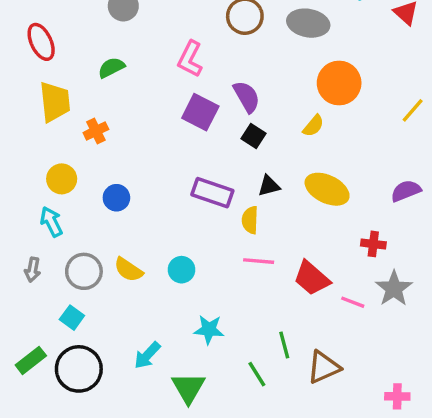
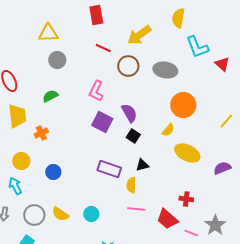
yellow ellipse: (327, 189) -> (187, 153), moved
red cross: (373, 244) -> (186, 199), moved

